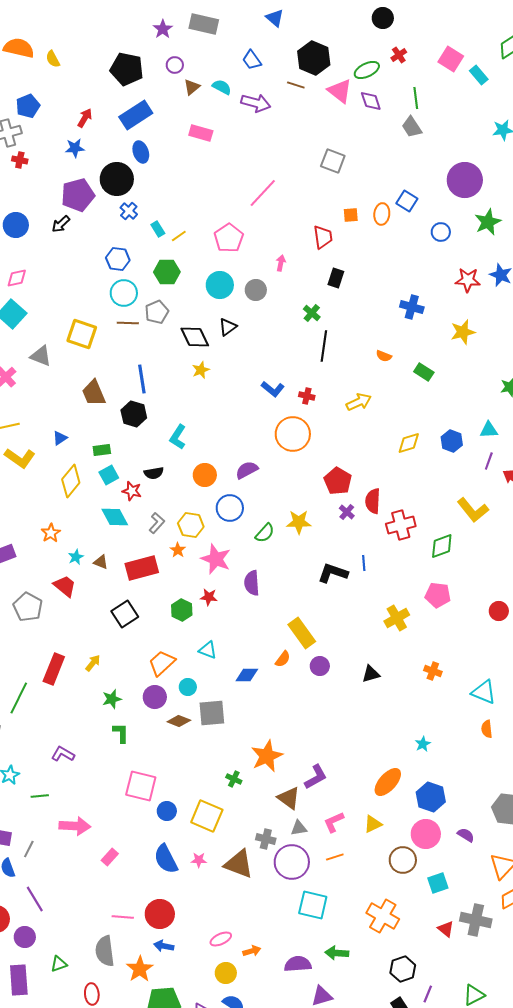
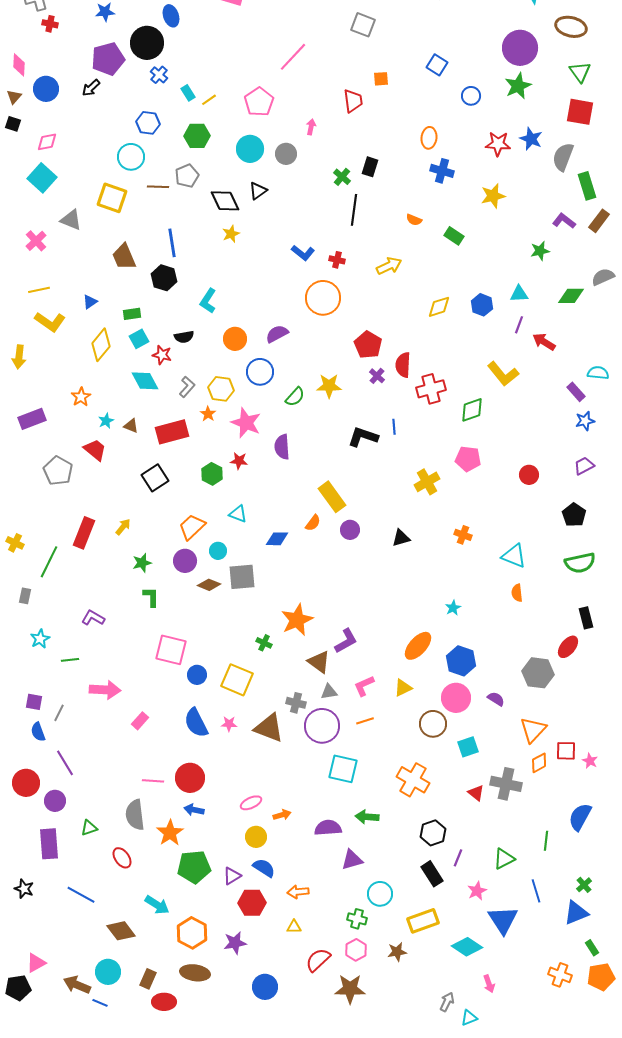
purple circle: (465, 180) -> (520, 48), moved
orange ellipse: (382, 214) -> (429, 138), moved
black rectangle: (336, 278) -> (370, 167), moved
cyan circle: (124, 293) -> (131, 157), moved
red ellipse: (92, 994) -> (122, 858), turned -30

